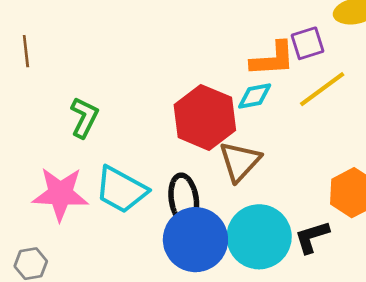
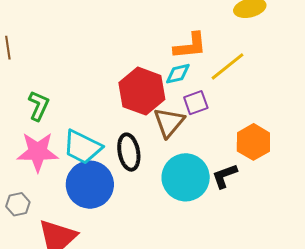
purple square: (308, 43) -> (196, 103), moved
green L-shape: (84, 117) -> (39, 106), moved
blue circle: (195, 240) -> (90, 185), moved

